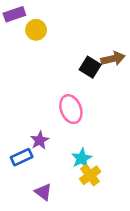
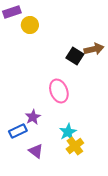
purple triangle: (43, 192) -> (36, 151), moved

